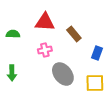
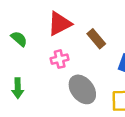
red triangle: (45, 22) -> (60, 24), turned -30
green semicircle: (13, 34) -> (19, 39), turned 40

